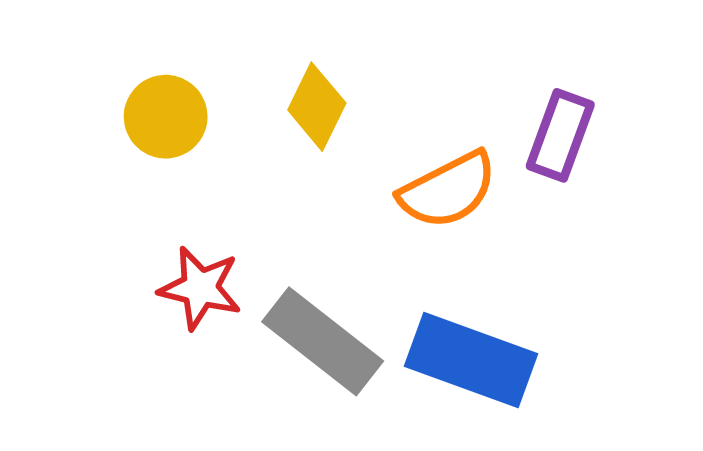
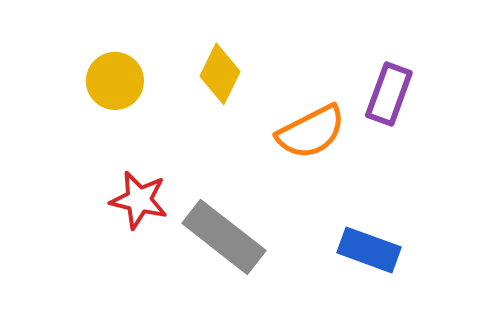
blue rectangle: (471, 360) -> (369, 250), moved, size x0.7

